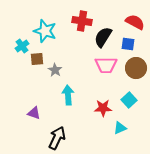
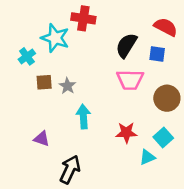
red cross: (82, 21) -> (83, 18), moved
brown square: (37, 59) -> (44, 82), moved
brown circle: (136, 68) -> (167, 98), moved
cyan square: (129, 100) -> (163, 137), moved

